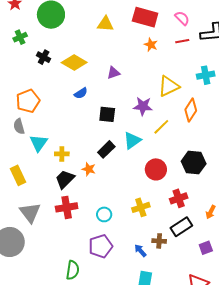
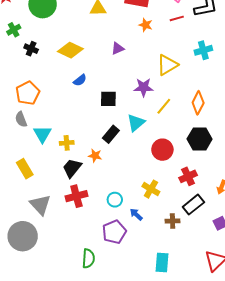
black cross: (44, 57) -> (31, 49), moved
purple triangle: (114, 73) -> (118, 48), moved
orange diamond: (191, 110) -> (198, 103), moved
yellow cross: (141, 207) -> (151, 189), turned -36
blue arrow: (140, 251) -> (136, 214), moved

